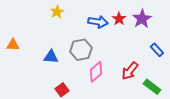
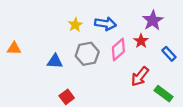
yellow star: (57, 12) -> (75, 25), moved
red star: (119, 19) -> (141, 41), moved
pink diamond: (96, 72) -> (118, 49), moved

